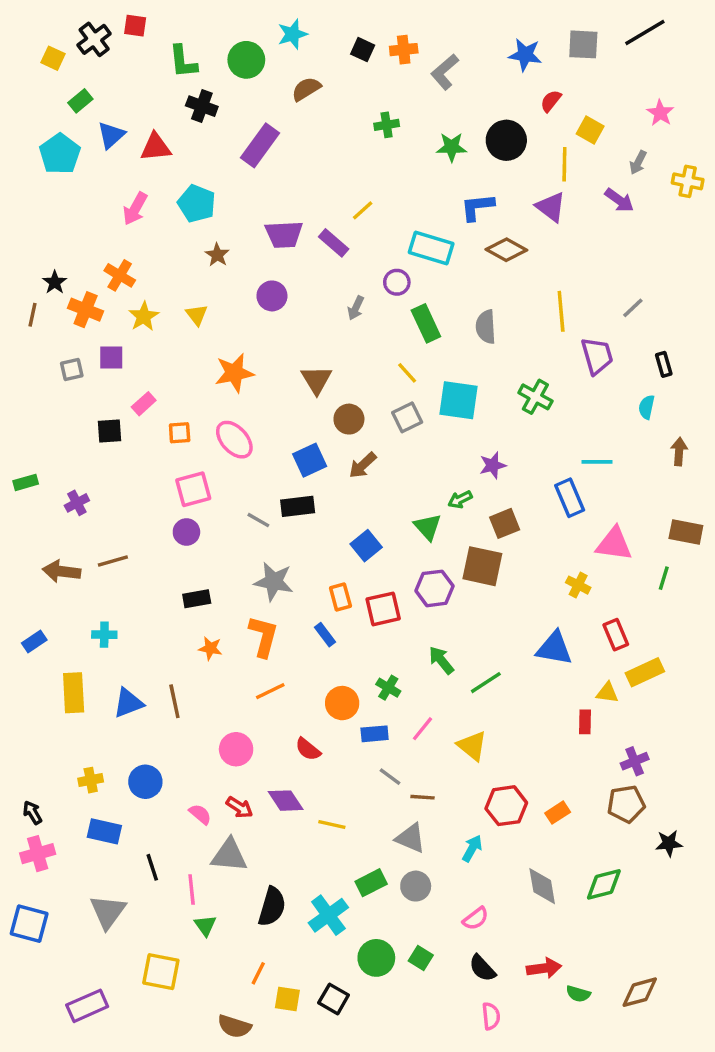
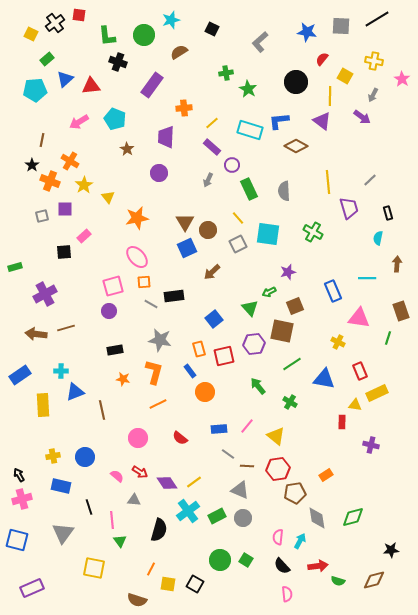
orange cross: (404, 50) -> (184, 108), moved
pink star: (660, 113) -> (402, 79), moved
green star: (452, 147) -> (248, 89), moved, turned 30
cyan pentagon: (60, 154) -> (35, 90), turned 30
yellow cross: (688, 181) -> (374, 61), moved
pink arrow: (135, 209) -> (79, 122), turned 30
purple trapezoid: (284, 234) -> (166, 137), turned 95
purple rectangle: (334, 243) -> (212, 147), moved
cyan rectangle: (431, 248) -> (250, 130), moved
brown line: (32, 315) -> (42, 140), moved
yellow triangle: (197, 315) -> (108, 197), moved
brown circle: (349, 419) -> (208, 230), moved
orange square: (180, 433) -> (144, 282), moved
blue square: (310, 460) -> (187, 248), moved
cyan line: (597, 462) -> (367, 278), moved
green rectangle: (26, 482) -> (15, 267), moved
purple cross: (77, 503) -> (45, 294), size x1.6
brown rectangle: (686, 532) -> (401, 311), turned 60
blue rectangle: (34, 641) -> (20, 375), size x1.5
green line: (486, 683) -> (292, 364), moved
green cross: (388, 688) -> (290, 402), moved
blue triangle: (128, 703) -> (75, 392), moved
orange circle: (342, 703) -> (205, 392), moved
purple cross: (635, 761) -> (371, 445), turned 35
purple diamond: (286, 801) -> (167, 483), moved
brown pentagon: (626, 804) -> (295, 493), moved
red hexagon: (506, 806) -> (278, 469), moved
yellow line: (332, 824) -> (194, 482), turned -49
black star: (669, 843) -> (391, 550), moved
cyan arrow: (472, 848) -> (300, 541), moved
gray triangle: (229, 855) -> (134, 500), size x0.6
cyan cross: (328, 915) -> (188, 511), moved
pink semicircle: (476, 919) -> (278, 537), turned 133
purple rectangle: (87, 1006) -> (32, 588), moved

